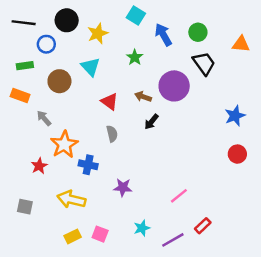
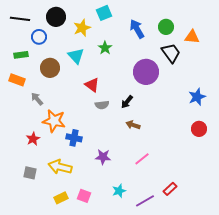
cyan square: (136, 16) -> (104, 13), moved, turned 35
orange triangle: (241, 44) -> (192, 37), moved
green star: (135, 57) -> (105, 48), moved
brown arrow: (143, 97) -> (133, 125), moved
gray semicircle: (112, 134) -> (102, 105), moved, turned 96
orange star: (64, 144) -> (54, 121), turned -30
pink line: (179, 196) -> (142, 159), moved
gray square: (25, 207) -> (30, 173), moved

